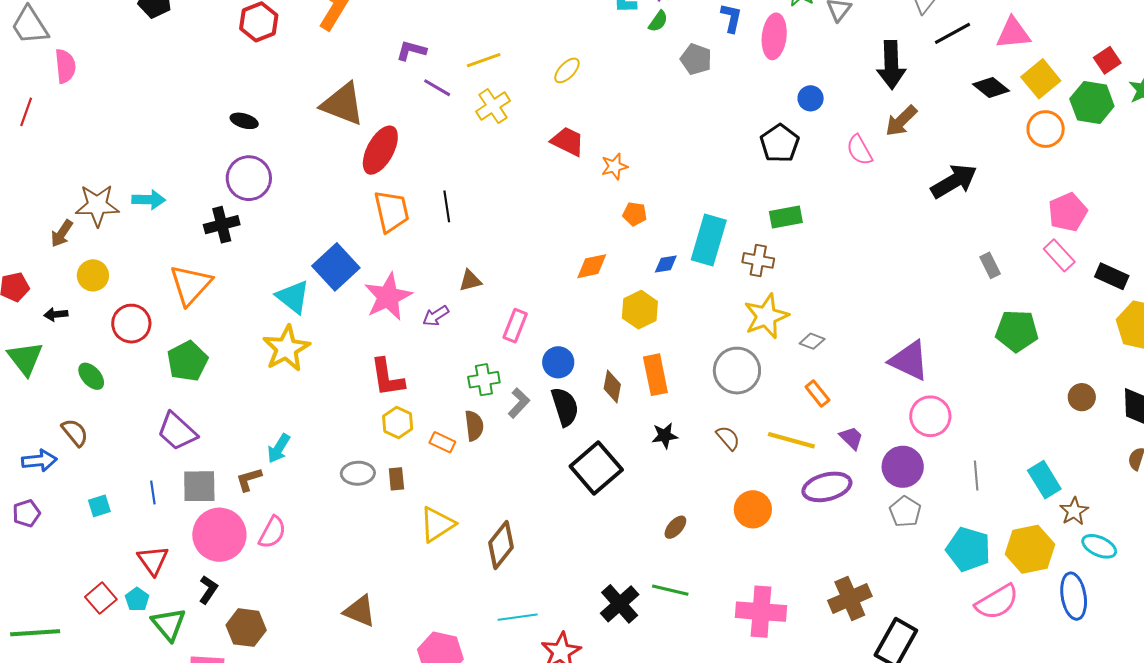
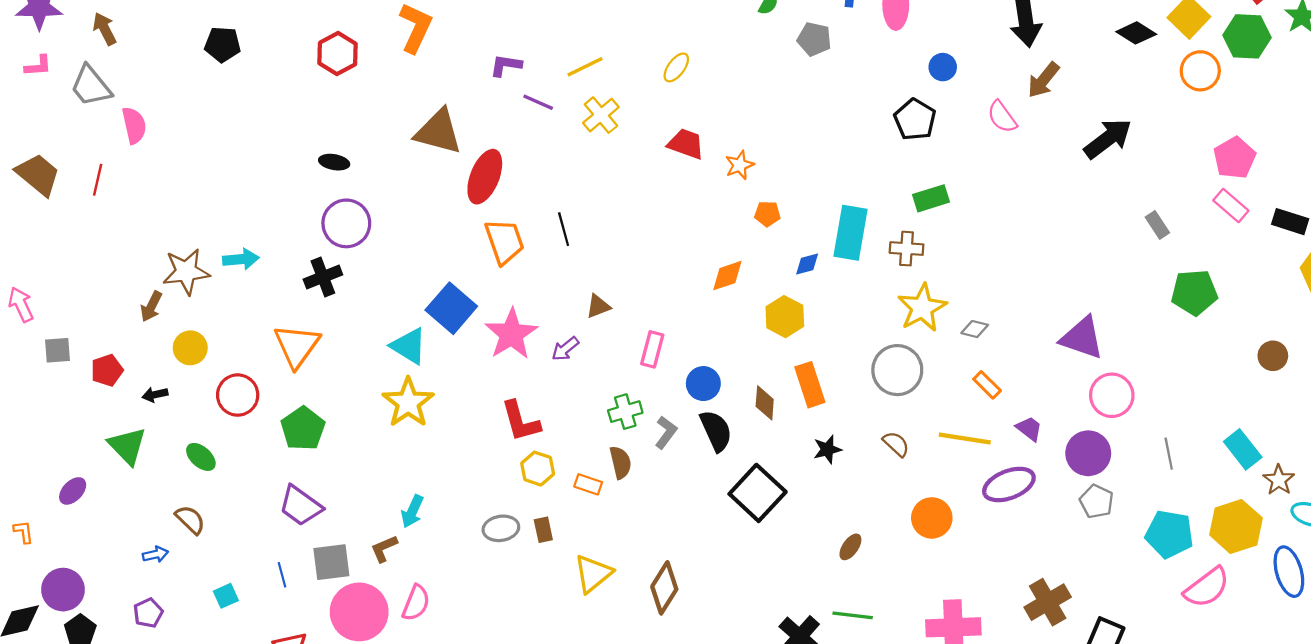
blue arrow: (39, 461) -> (155, 554), size x0.7

